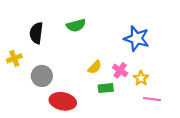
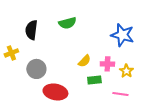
pink cross: (120, 70) -> (107, 64), turned -32
pink line: (152, 99) -> (120, 94), moved

